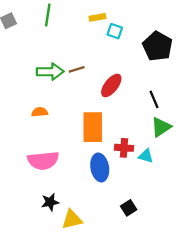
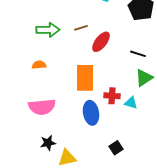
brown line: (77, 69) -> (81, 28), moved
black line: (154, 99) -> (138, 54), turned -49

